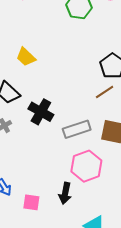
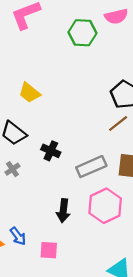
black cross: (41, 112) -> (51, 151), size x0.7
black arrow: (65, 193) -> (63, 211), moved

